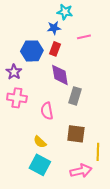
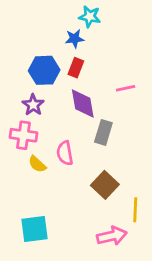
pink line: (84, 37) -> (126, 88), moved
purple star: (14, 72) -> (33, 105), moved
brown square: (76, 134) -> (105, 185), turned 36
yellow semicircle: (40, 142) -> (37, 164), moved
cyan square: (40, 165) -> (34, 229), moved, turned -35

